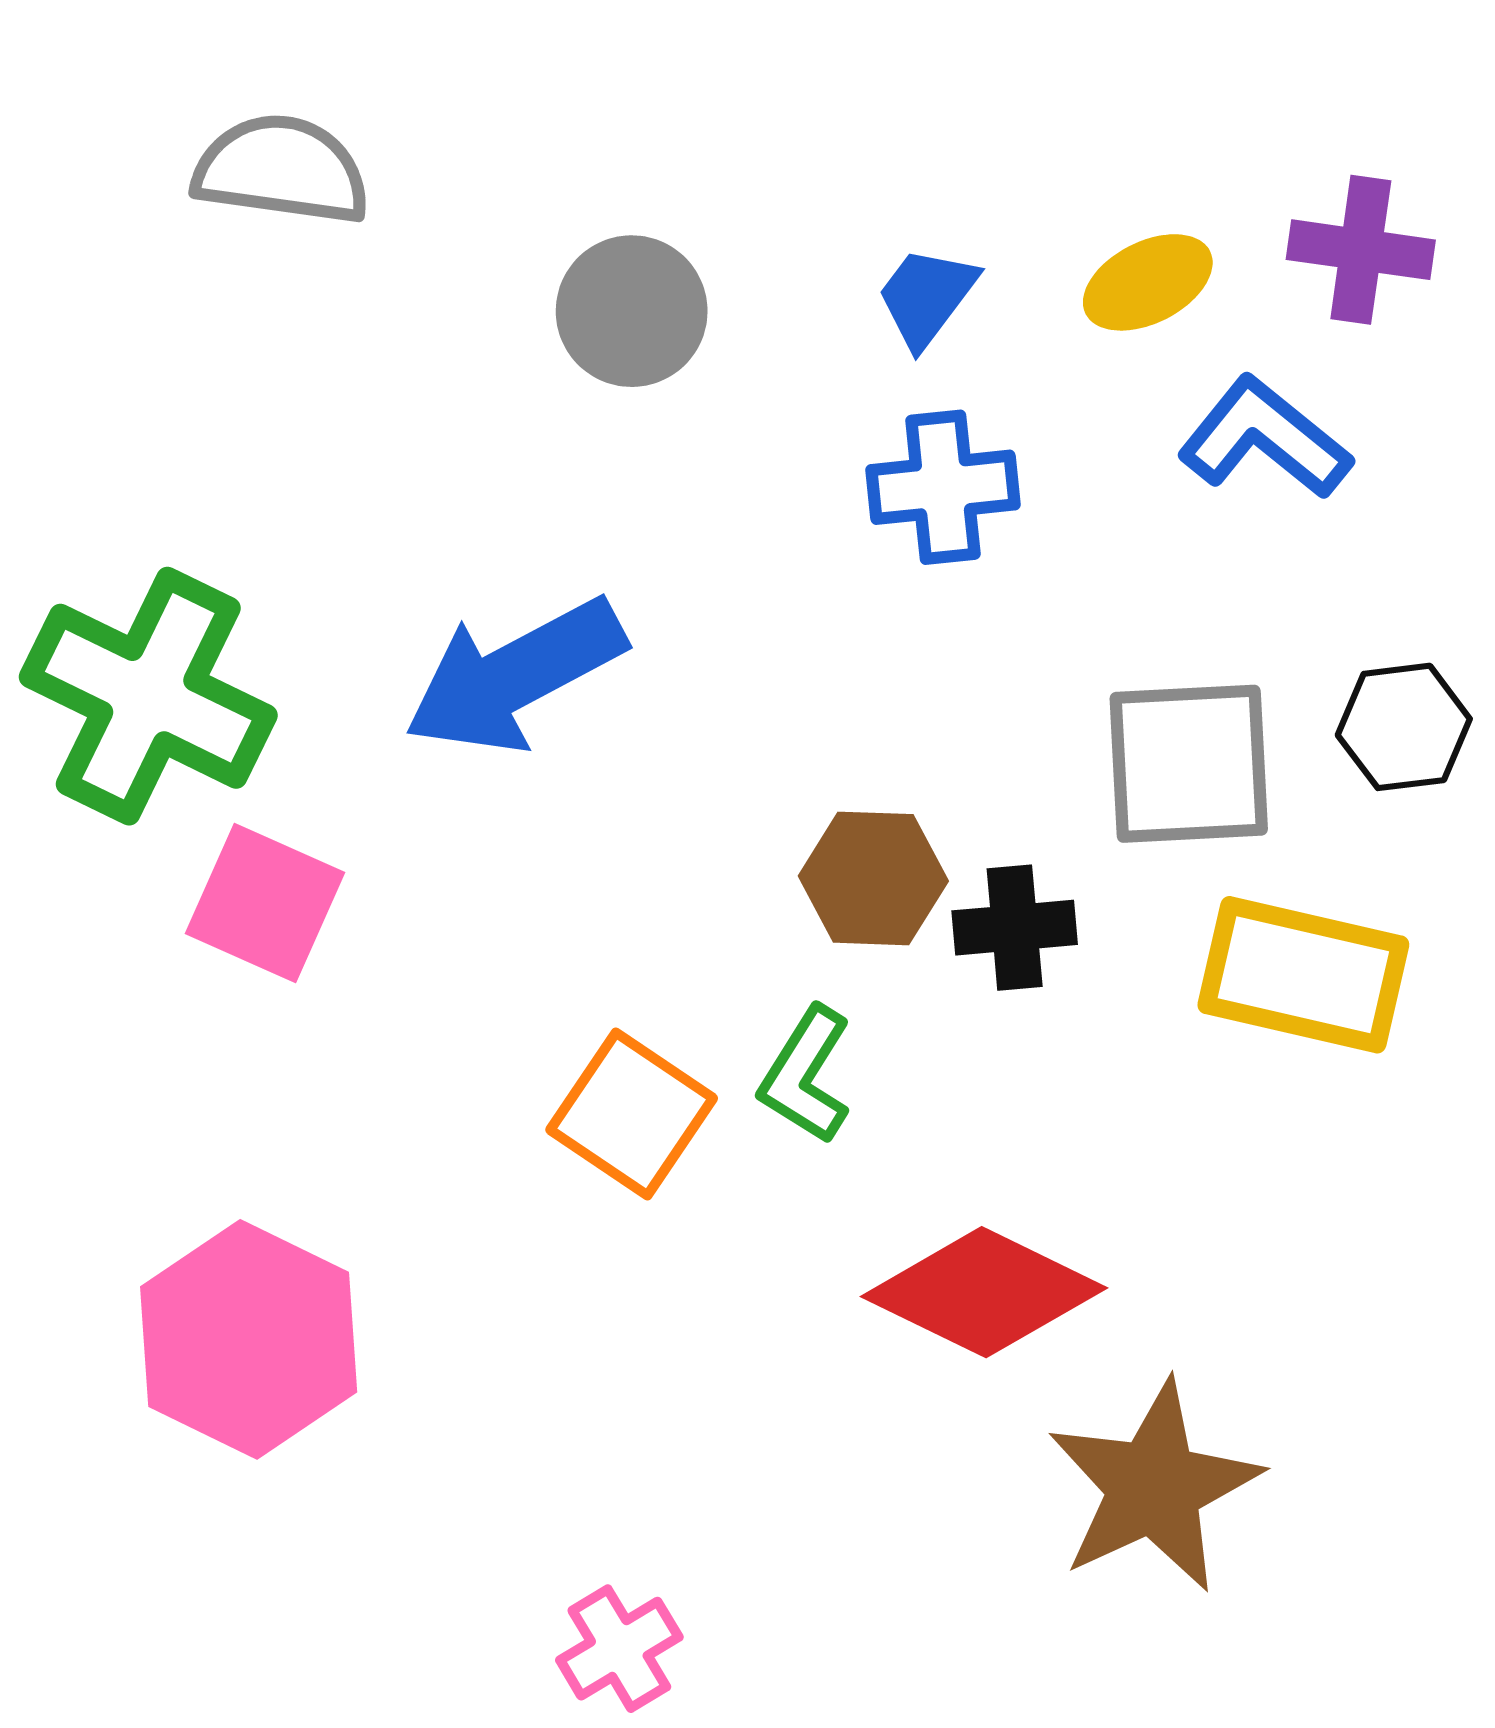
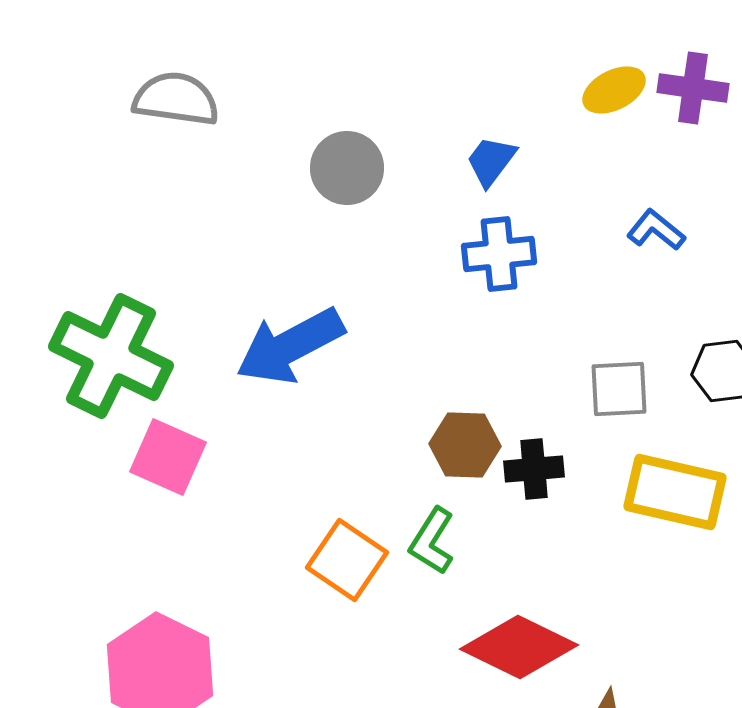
purple cross: (1361, 250) -> (693, 88), moved
yellow ellipse: (1148, 282) -> (614, 90), moved
blue L-shape: (1265, 438) -> (656, 230), size x0.7
gray square: (1189, 764) -> (619, 389), size x0.7

